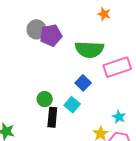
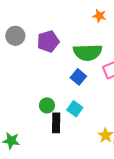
gray circle: (37, 29) -> (15, 36), moved
blue square: (83, 83) -> (78, 77), moved

